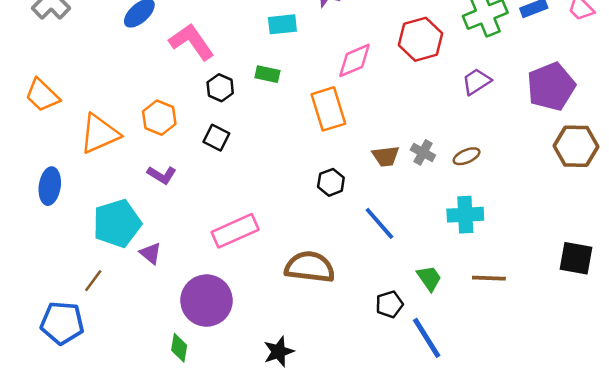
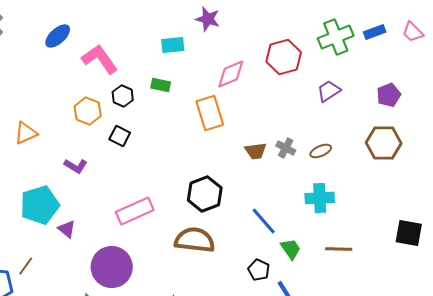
purple pentagon: (551, 87) -> (389, 95), size x0.6
orange hexagon: (159, 118) -> (88, 111), moved
orange triangle: (100, 134) -> (26, 133), size x0.7
brown hexagon: (576, 146) -> (384, 143), moved
black hexagon: (331, 182) -> (205, 194), moved, size x1.6
blue line: (379, 223) -> (264, 221), moved
brown line: (93, 281) -> (26, 266), moved
black pentagon: (389, 304) -> (259, 270), turned -30

